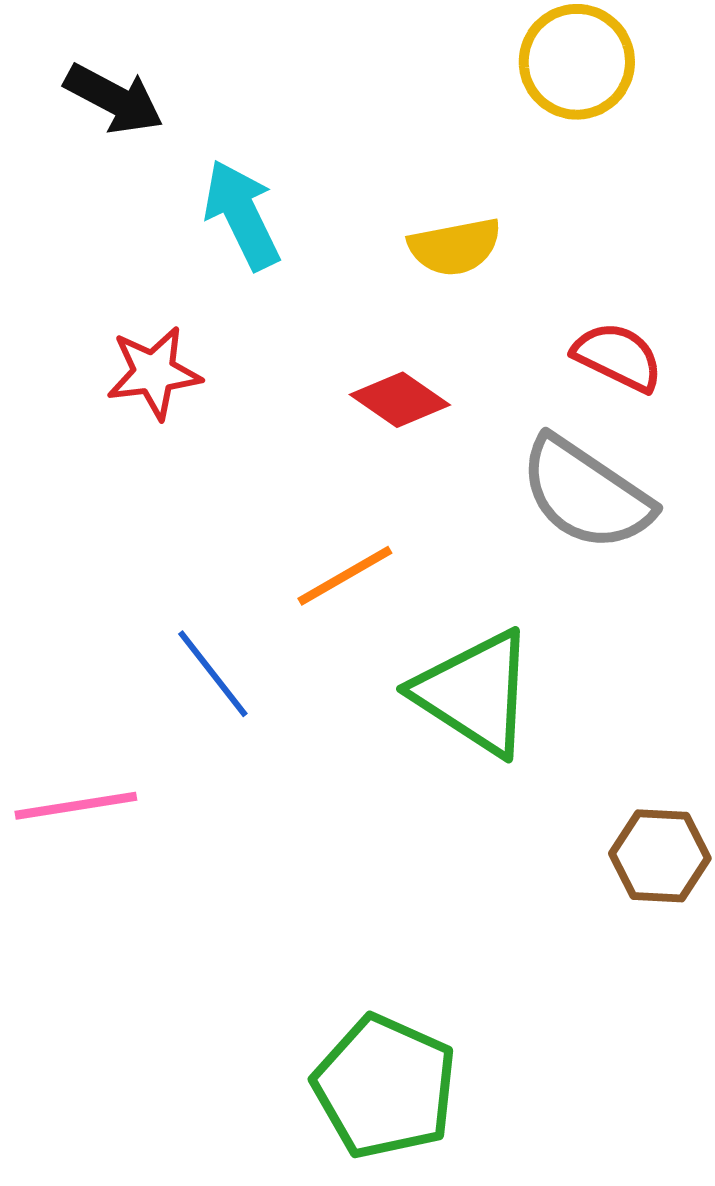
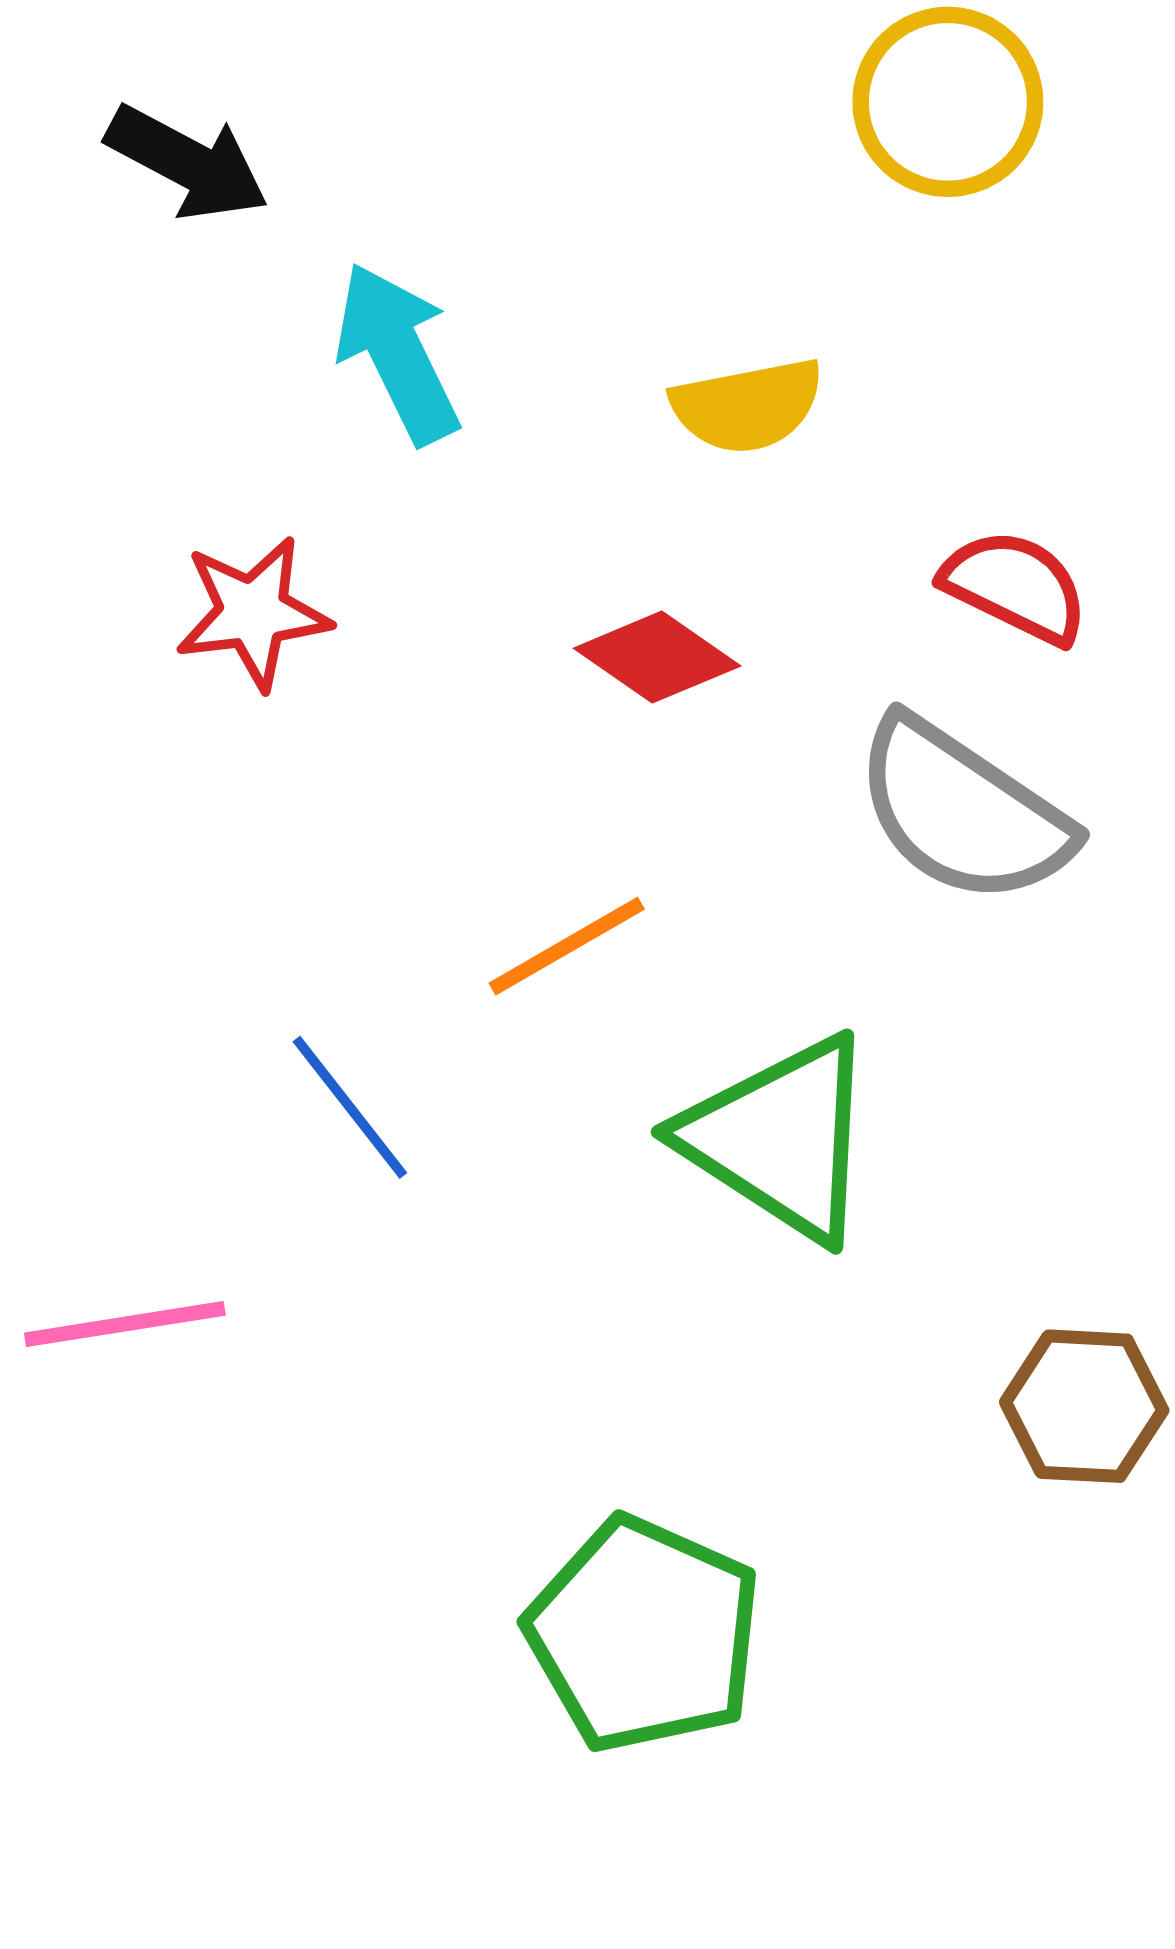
green pentagon: (385, 1087) -> (644, 1634), moved

